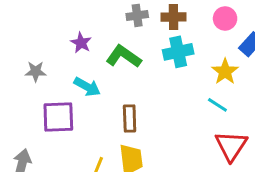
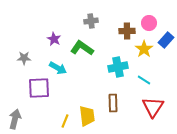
brown cross: (174, 17) -> (127, 31), moved
cyan cross: (178, 52) -> (118, 67), moved
yellow star: (225, 72) -> (144, 49), moved
brown rectangle: (130, 119) -> (113, 103), moved

